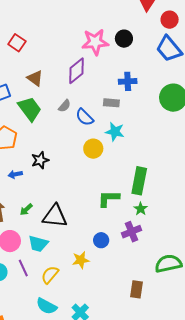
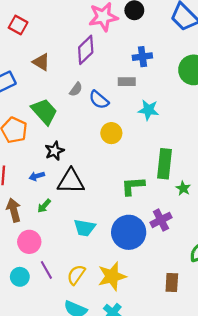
green trapezoid: (30, 109) -> (44, 111), moved
cyan star: (115, 132) -> (148, 110), moved
blue arrow: (15, 174) -> (37, 176), moved
green star: (141, 209) -> (183, 188), moved
black triangle: (55, 216) -> (71, 181), moved
blue circle: (101, 240) -> (129, 232), size x2.0
cyan trapezoid: (38, 244) -> (85, 228), moved
yellow star: (81, 260) -> (112, 276), moved, size x1.5

